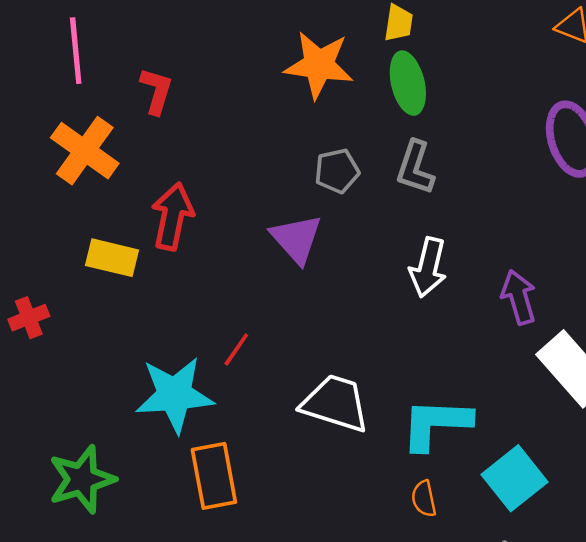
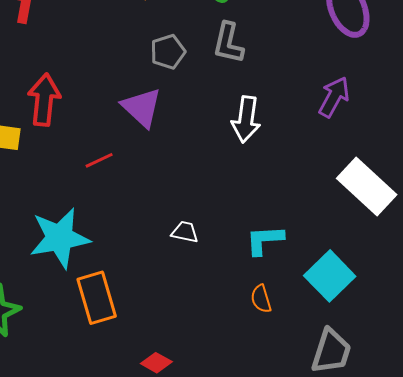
purple arrow: (519, 297) -> (334, 97), moved, turned 51
red line: (236, 349) -> (99, 160), moved, turned 36
white trapezoid: (335, 403) -> (185, 232), size x0.5
cyan L-shape: (436, 424) -> (265, 240), size x0.7

